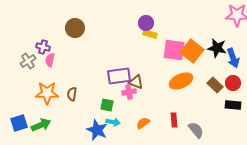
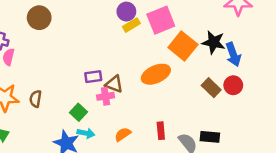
yellow rectangle: (150, 34) -> (131, 25), turned -48
pink square: (174, 50) -> (161, 20), moved, turned -30
purple rectangle: (119, 76) -> (93, 77), size x0.6
orange ellipse: (181, 81) -> (156, 74), moved
green square: (107, 105) -> (78, 112), turned 32
black rectangle: (233, 105) -> (210, 137), moved

